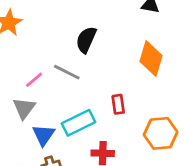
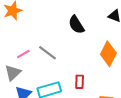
black semicircle: (86, 40) -> (76, 25), moved, turned -66

